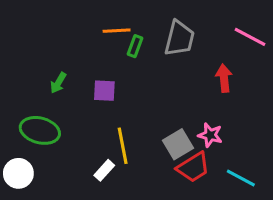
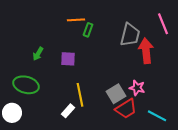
pink line: (250, 37) -> (163, 24), turned 40
gray trapezoid: (179, 38) -> (130, 35), moved
red arrow: (224, 78) -> (146, 51), size x1.4

